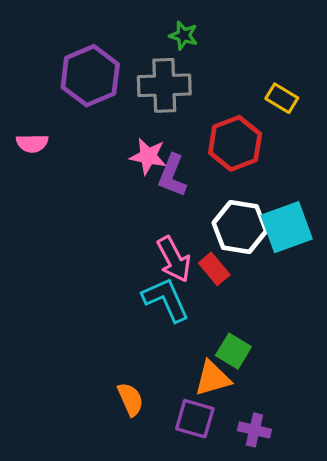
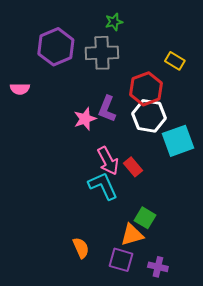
green star: (184, 35) -> (114, 22), turned -30
pink star: (148, 156) -> (85, 119), moved, turned -30
white hexagon: (240, 227) -> (149, 116), moved

